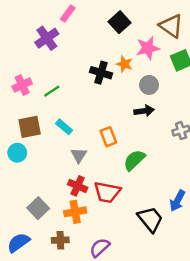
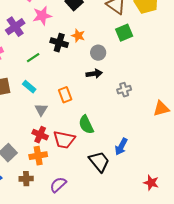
purple cross: (47, 38) -> (15, 27), moved
pink star: (148, 48) -> (42, 16), moved
green line: (52, 91) -> (33, 58), moved
green semicircle: (134, 160) -> (86, 125), moved, turned -72

